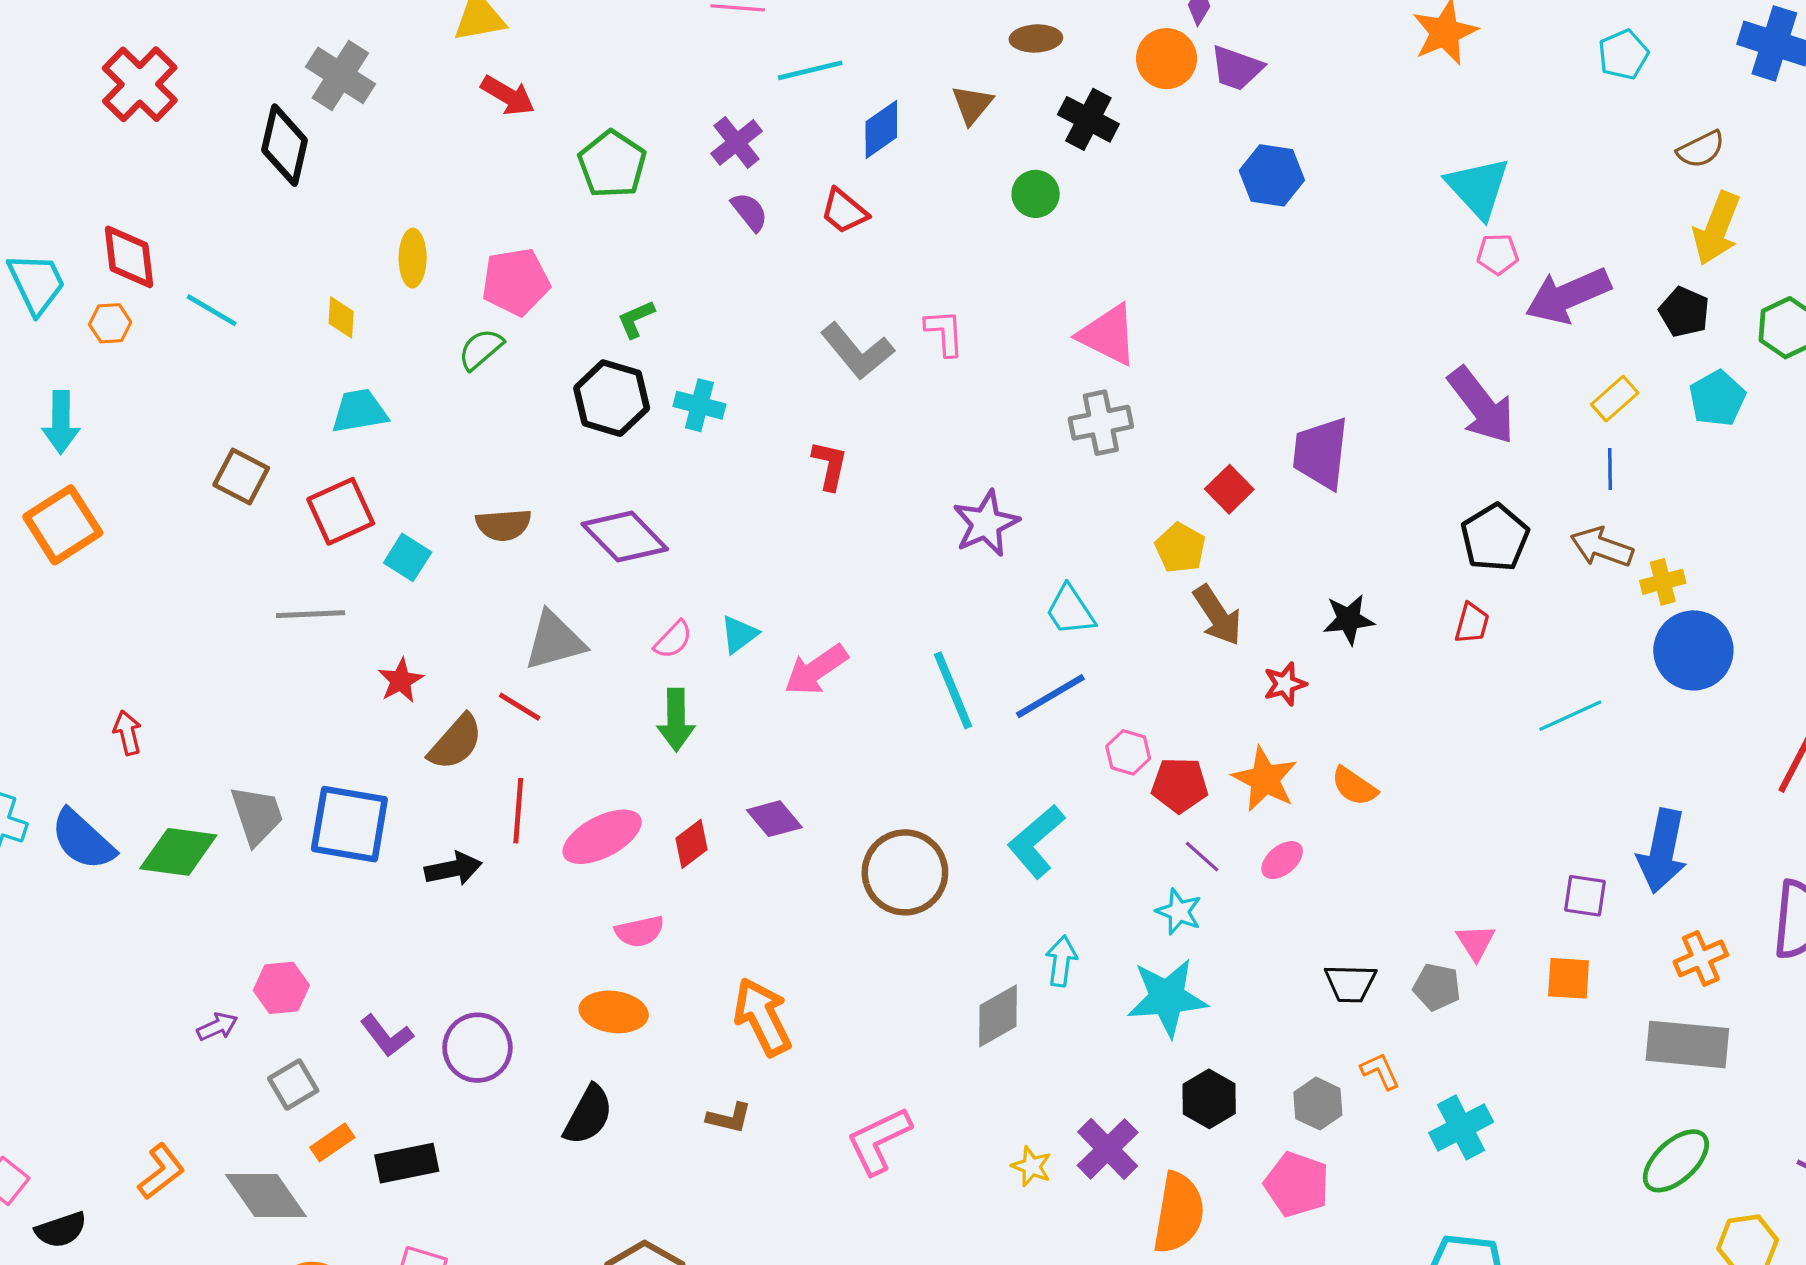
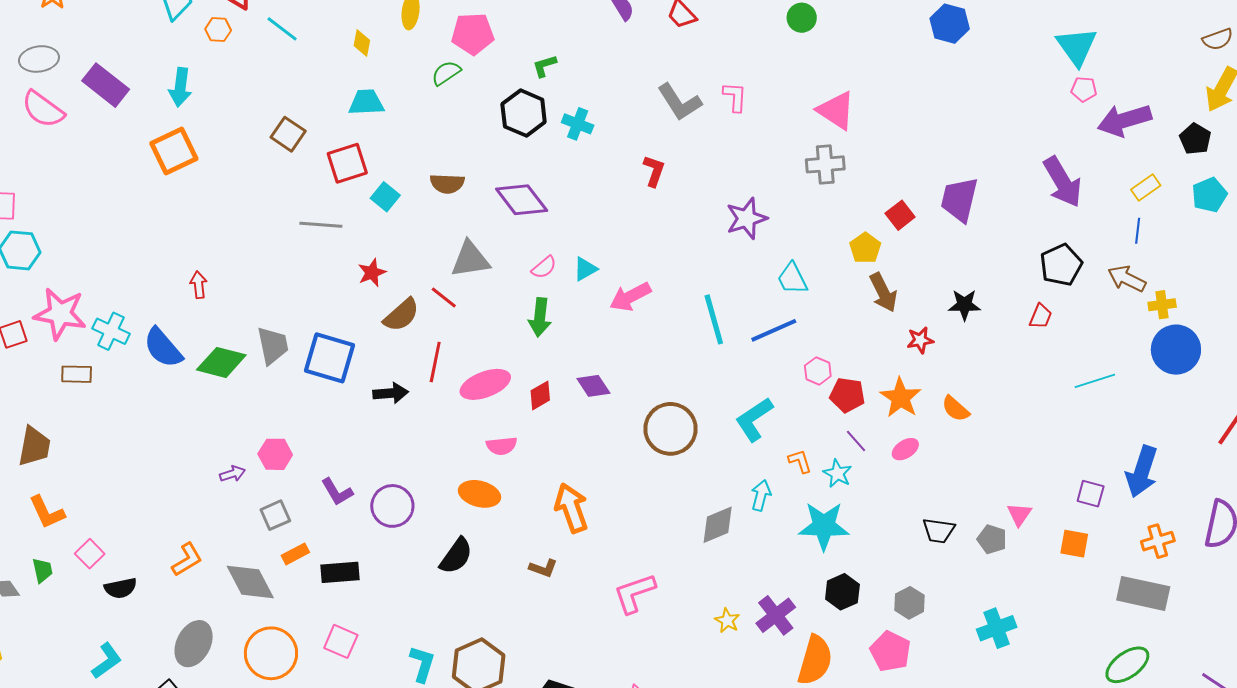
orange L-shape: (1380, 1071) -> (800, 461), moved

